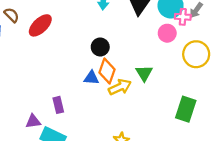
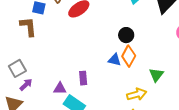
green triangle: (144, 73) -> (156, 75), moved
yellow arrow: (120, 87) -> (137, 94), moved

